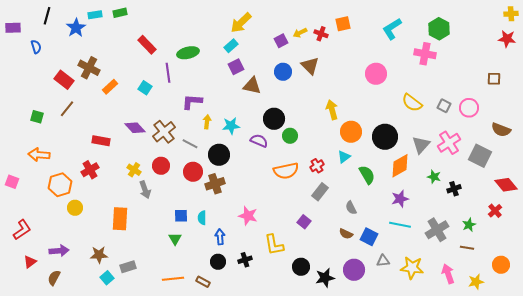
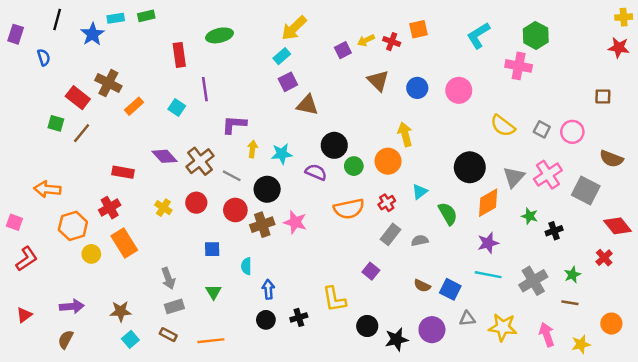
purple rectangle: (13, 28) -> (16, 34), turned -70
red rectangle: (147, 45) -> (179, 55), turned 36
green ellipse: (188, 53) -> (219, 35), moved
blue circle: (283, 72) -> (417, 88), moved
green square: (37, 117) -> (56, 123), moved
orange circle: (351, 132) -> (388, 161), moved
gray arrow: (145, 190) -> (168, 278), moved
gray semicircle: (351, 208) -> (420, 241), moved, turned 104
blue square: (181, 216) -> (212, 249), moved
pink star: (248, 216) -> (295, 222), moved
orange rectangle: (120, 219) -> (124, 243), moved, turned -35
red L-shape: (22, 230) -> (27, 259), moved
red triangle: (30, 262) -> (24, 315), moved
gray rectangle: (128, 267) -> (174, 306), moved
brown rectangle: (203, 282) -> (168, 335), moved

